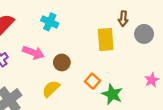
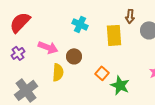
cyan cross: (50, 22) -> (80, 24), moved
yellow semicircle: (51, 89) -> (58, 72), moved, turned 138

